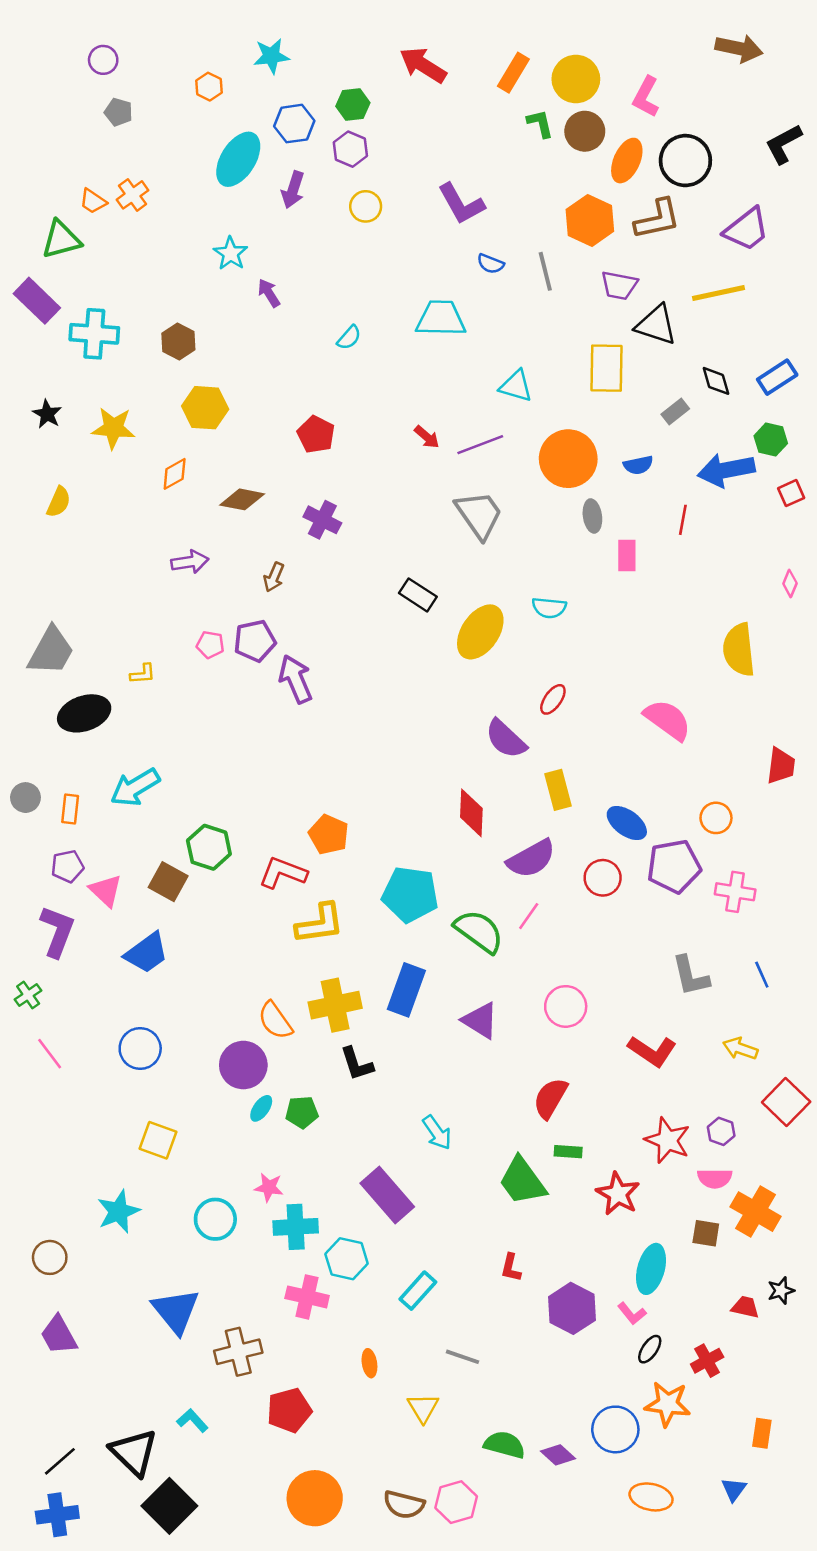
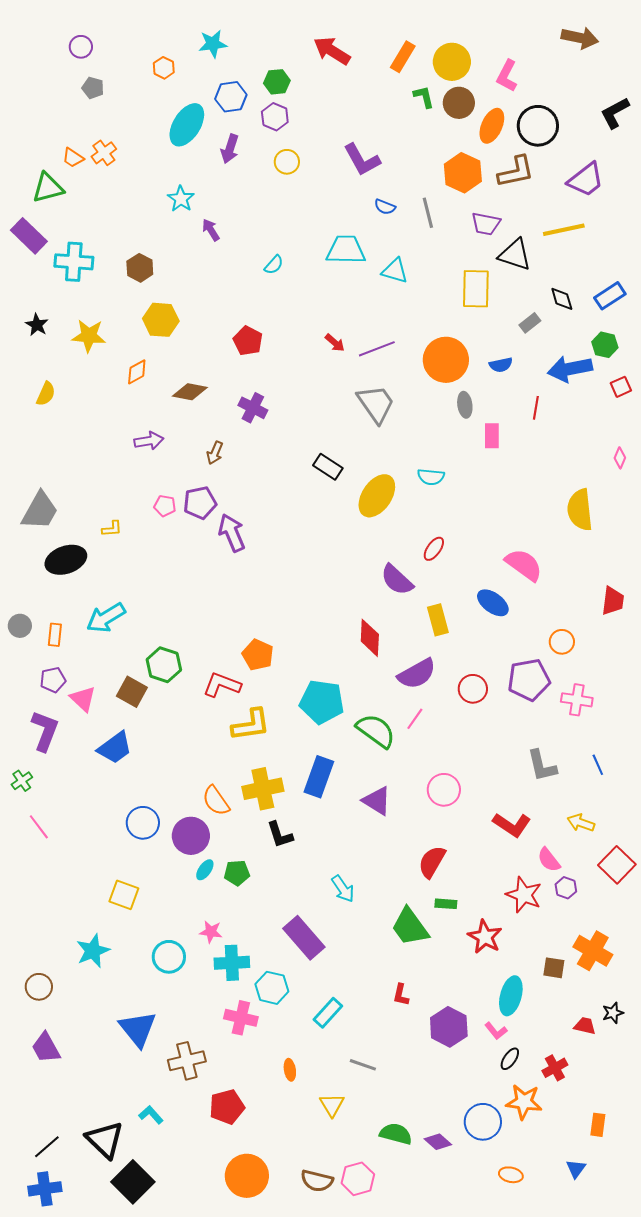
cyan triangle: (516, 386) -> (395, 271), moved
blue ellipse: (627, 823) -> (493, 603), moved
blue circle: (140, 1049) -> (143, 823), moved
pink semicircle: (715, 1178) -> (549, 860), moved, turned 52
orange ellipse: (651, 1497) -> (511, 1175), size x0.7

